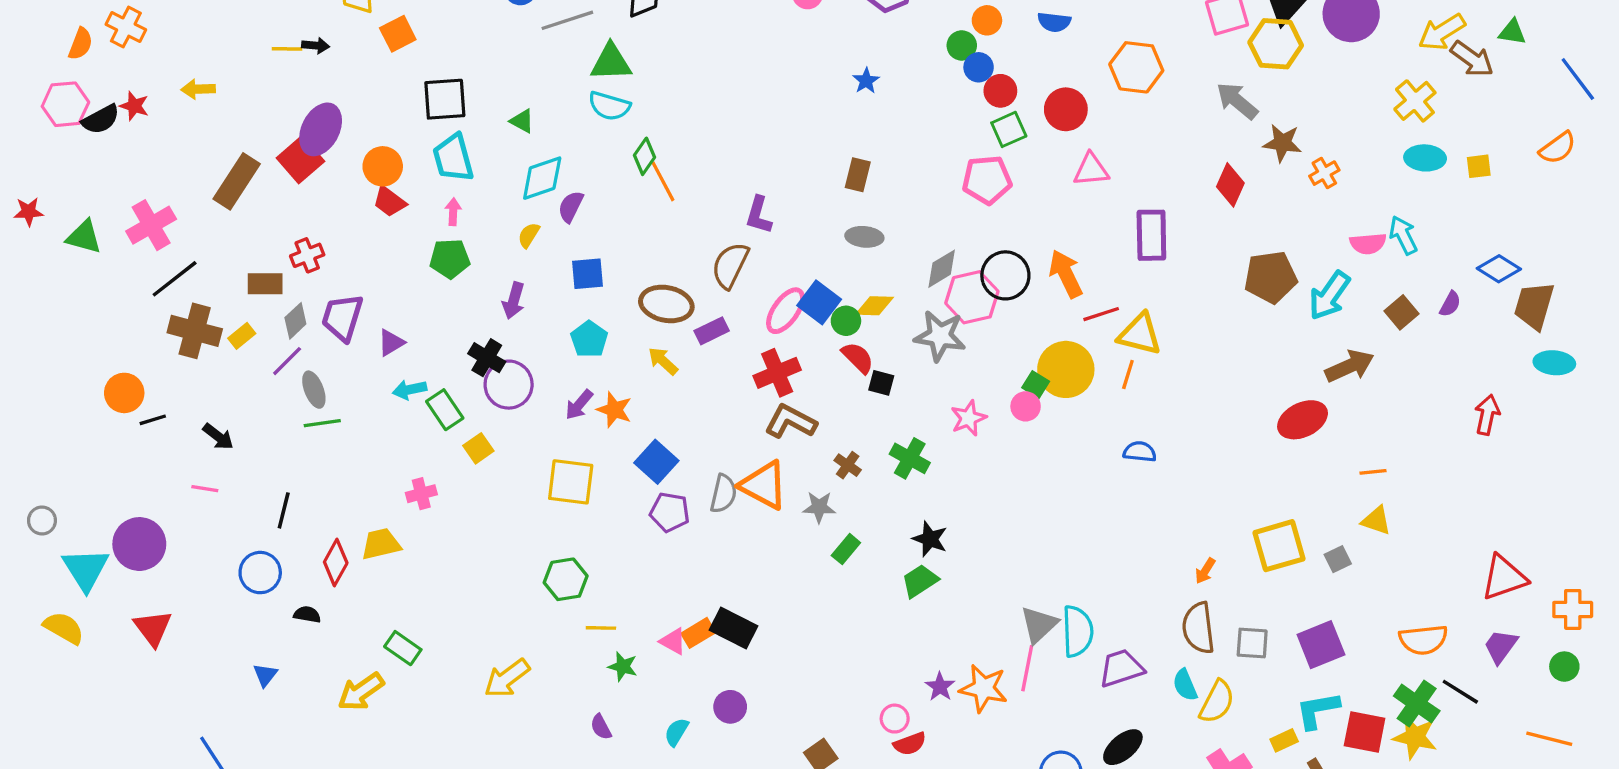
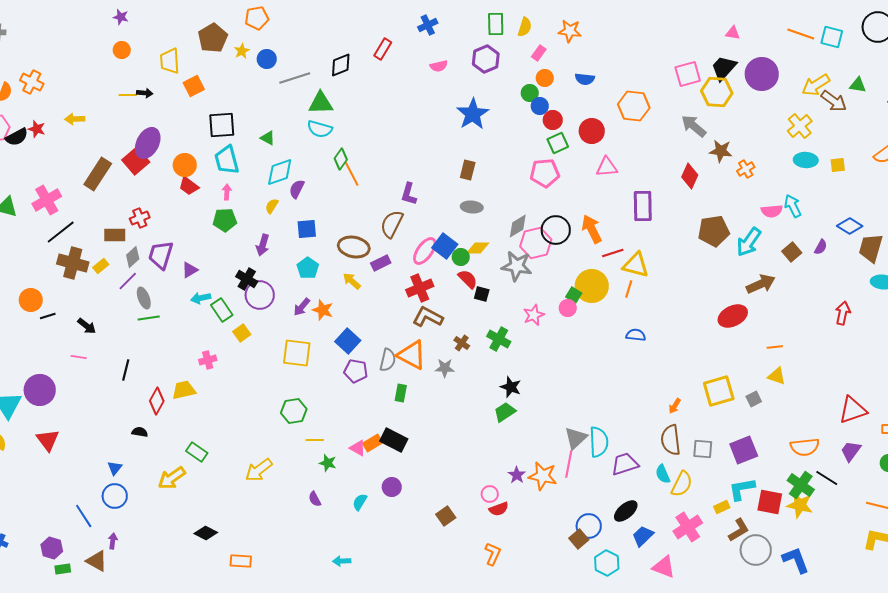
blue star: (866, 81) -> (473, 114), size x2.0
green rectangle: (846, 549) -> (401, 393), moved, turned -30
blue circle: (260, 573) -> (115, 496), moved

